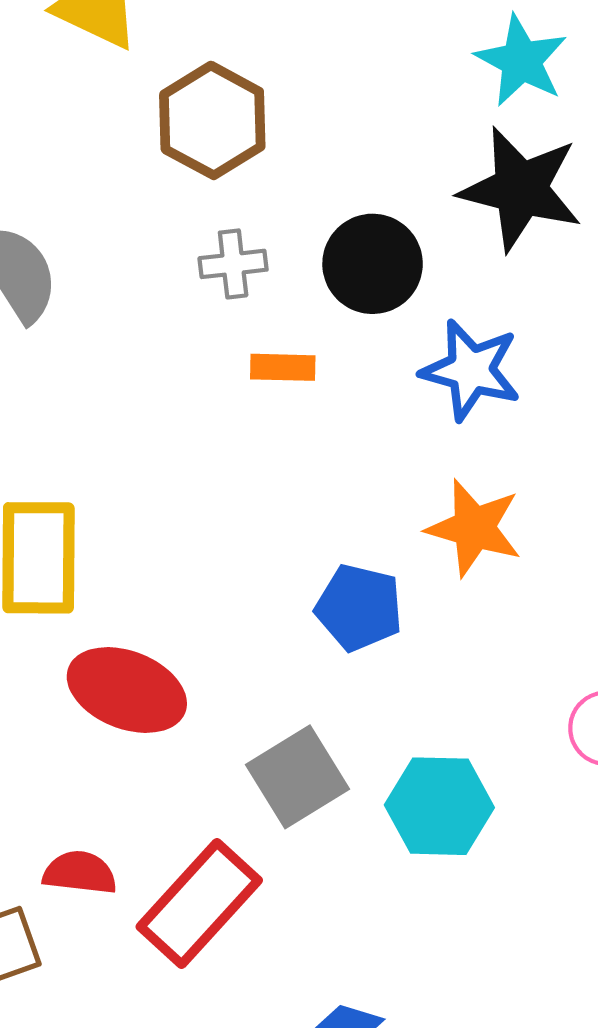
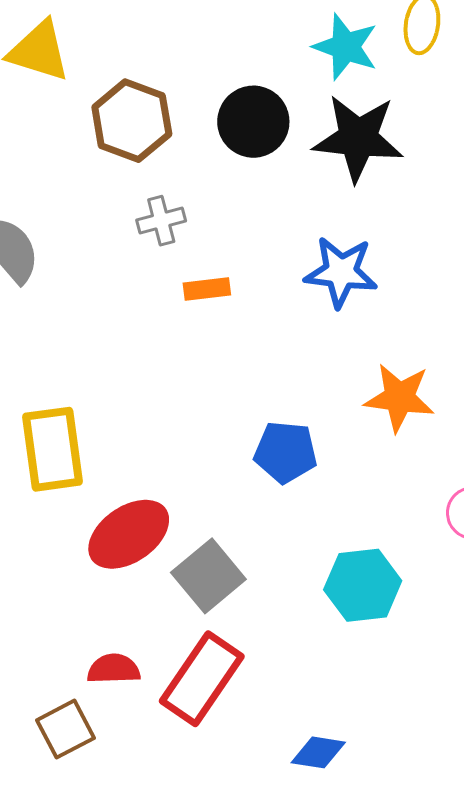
black circle: (373, 264) -> (253, 122), moved
orange star: (474, 528) -> (399, 398), moved
red ellipse: (127, 690) -> (129, 534), turned -48
gray square: (297, 777) -> (208, 576), moved

